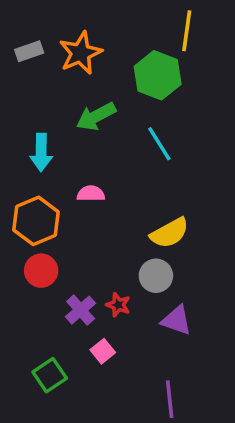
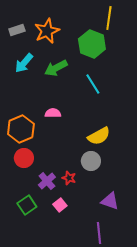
cyan arrow: (41, 152) -> (24, 63), moved, turned 40
purple triangle: (176, 320) -> (110, 201), moved
green square: (50, 375) -> (27, 205), moved

